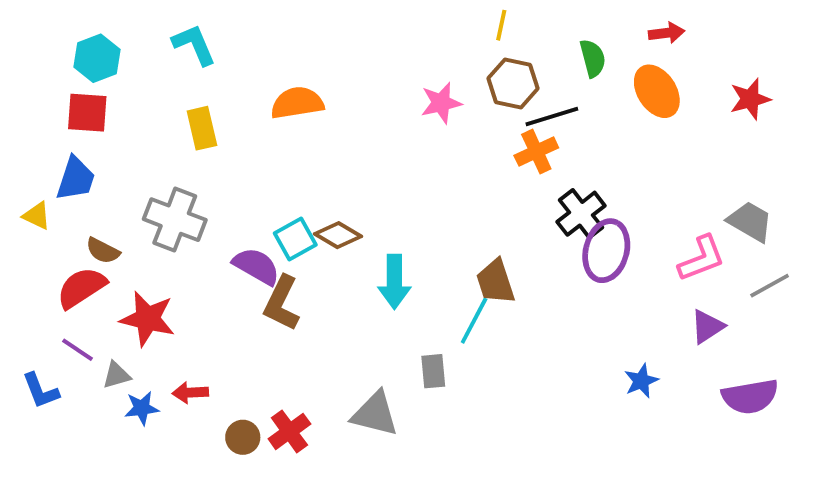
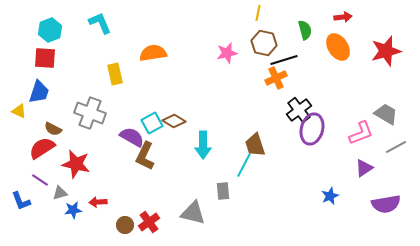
red star: (750, 99) -> (386, 51), size x1.4
yellow rectangle: (202, 128) -> (115, 74), moved

